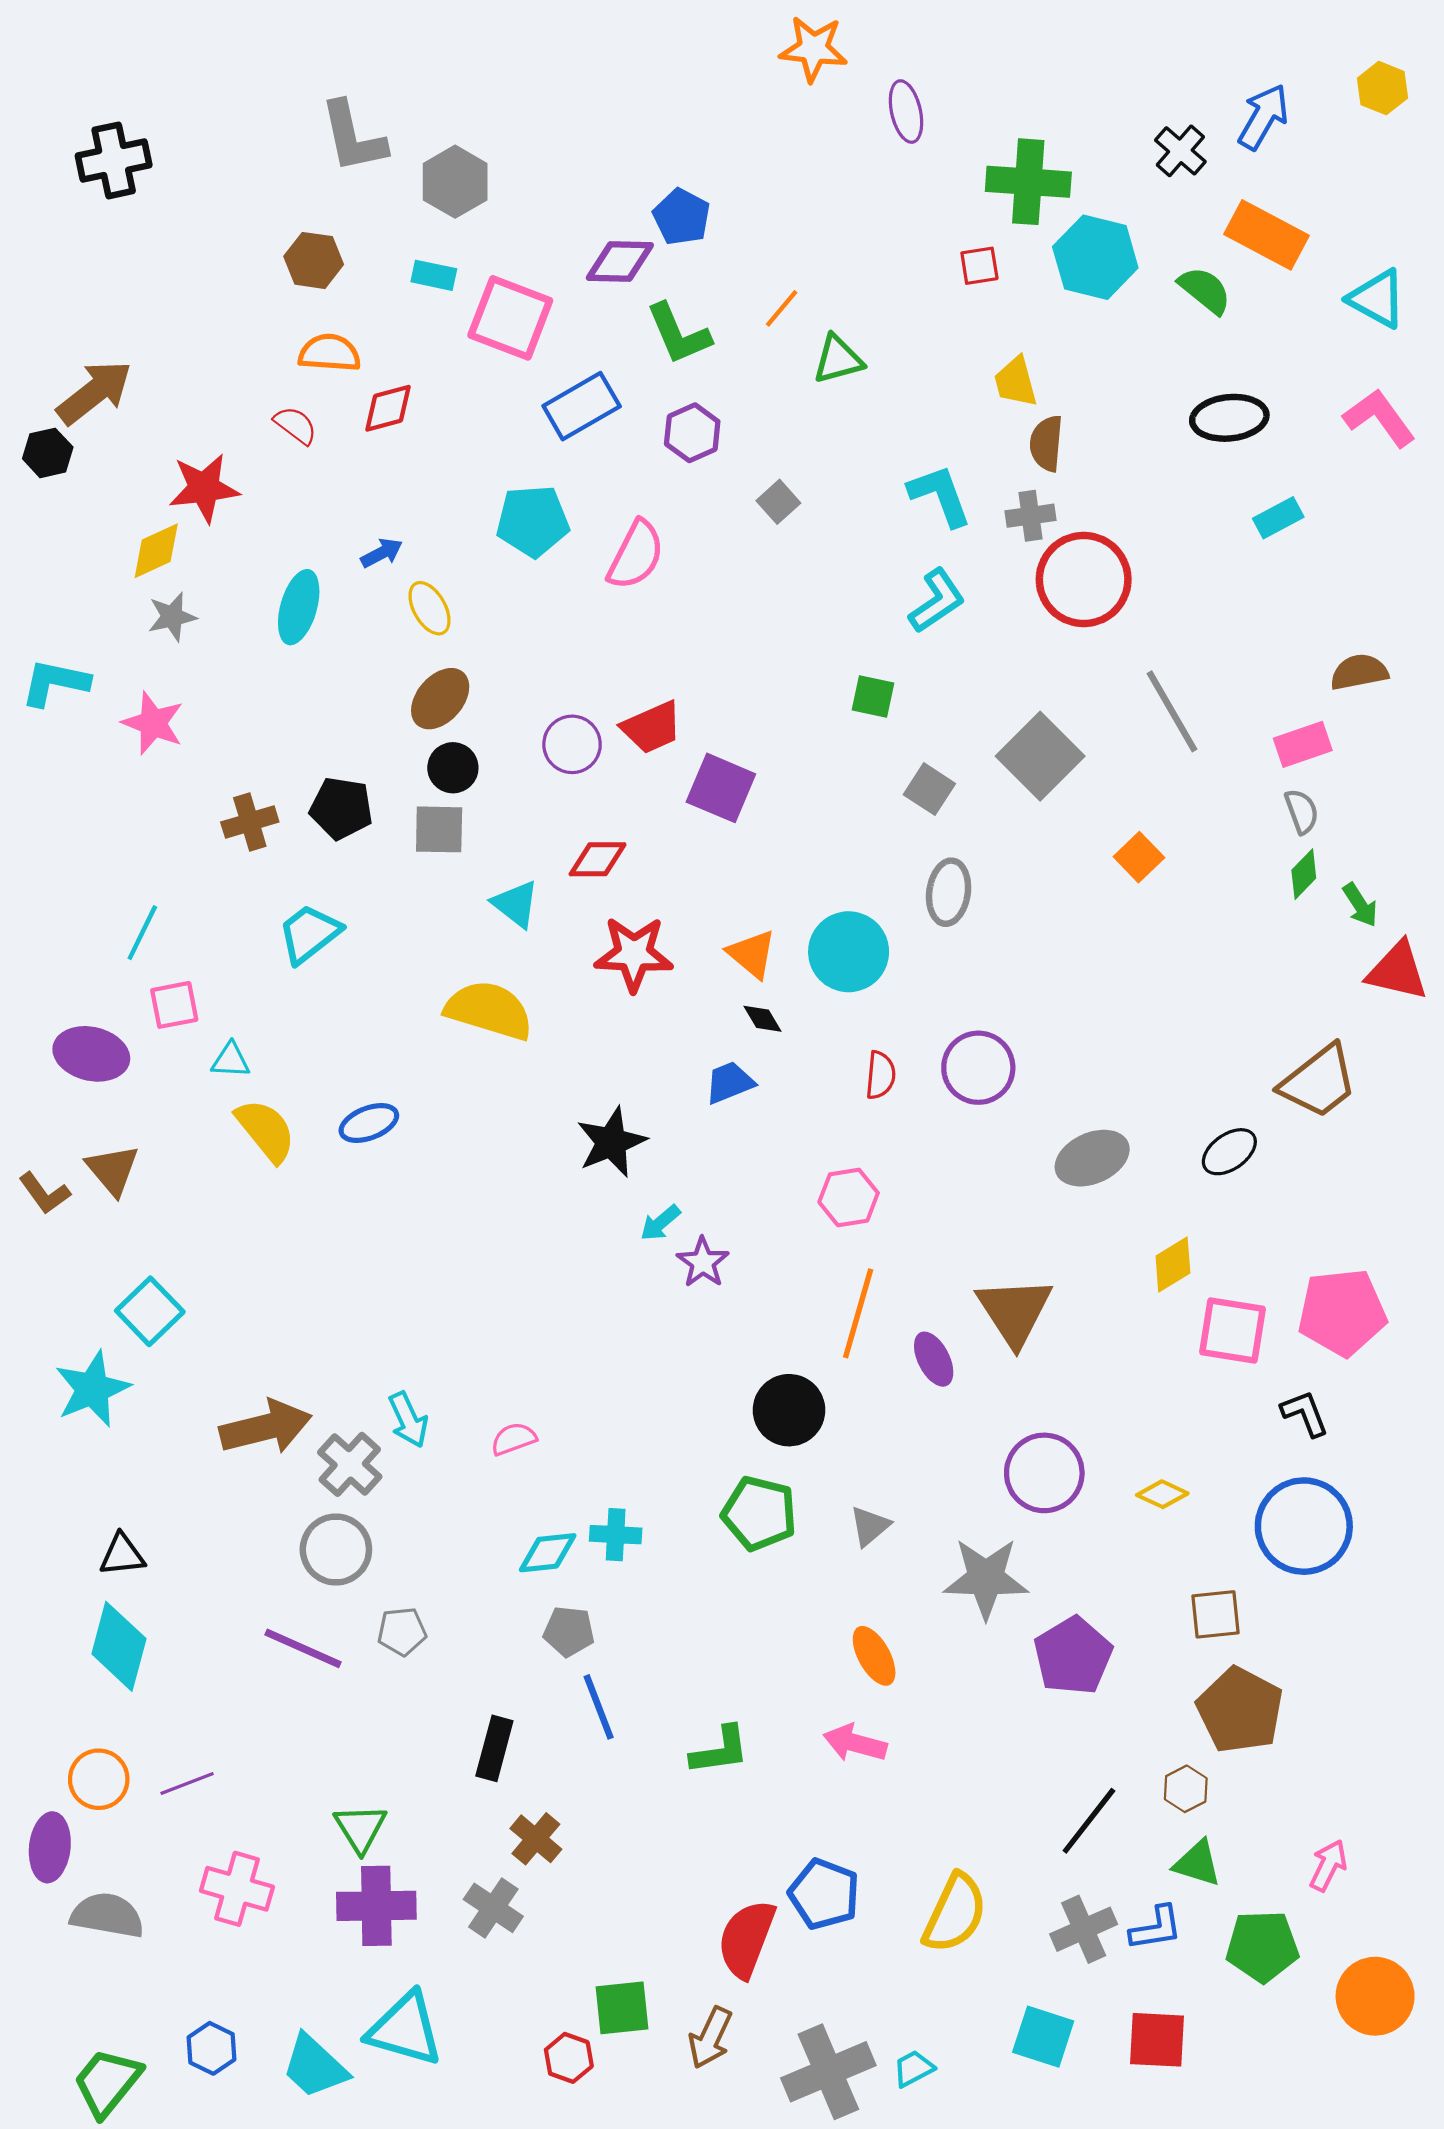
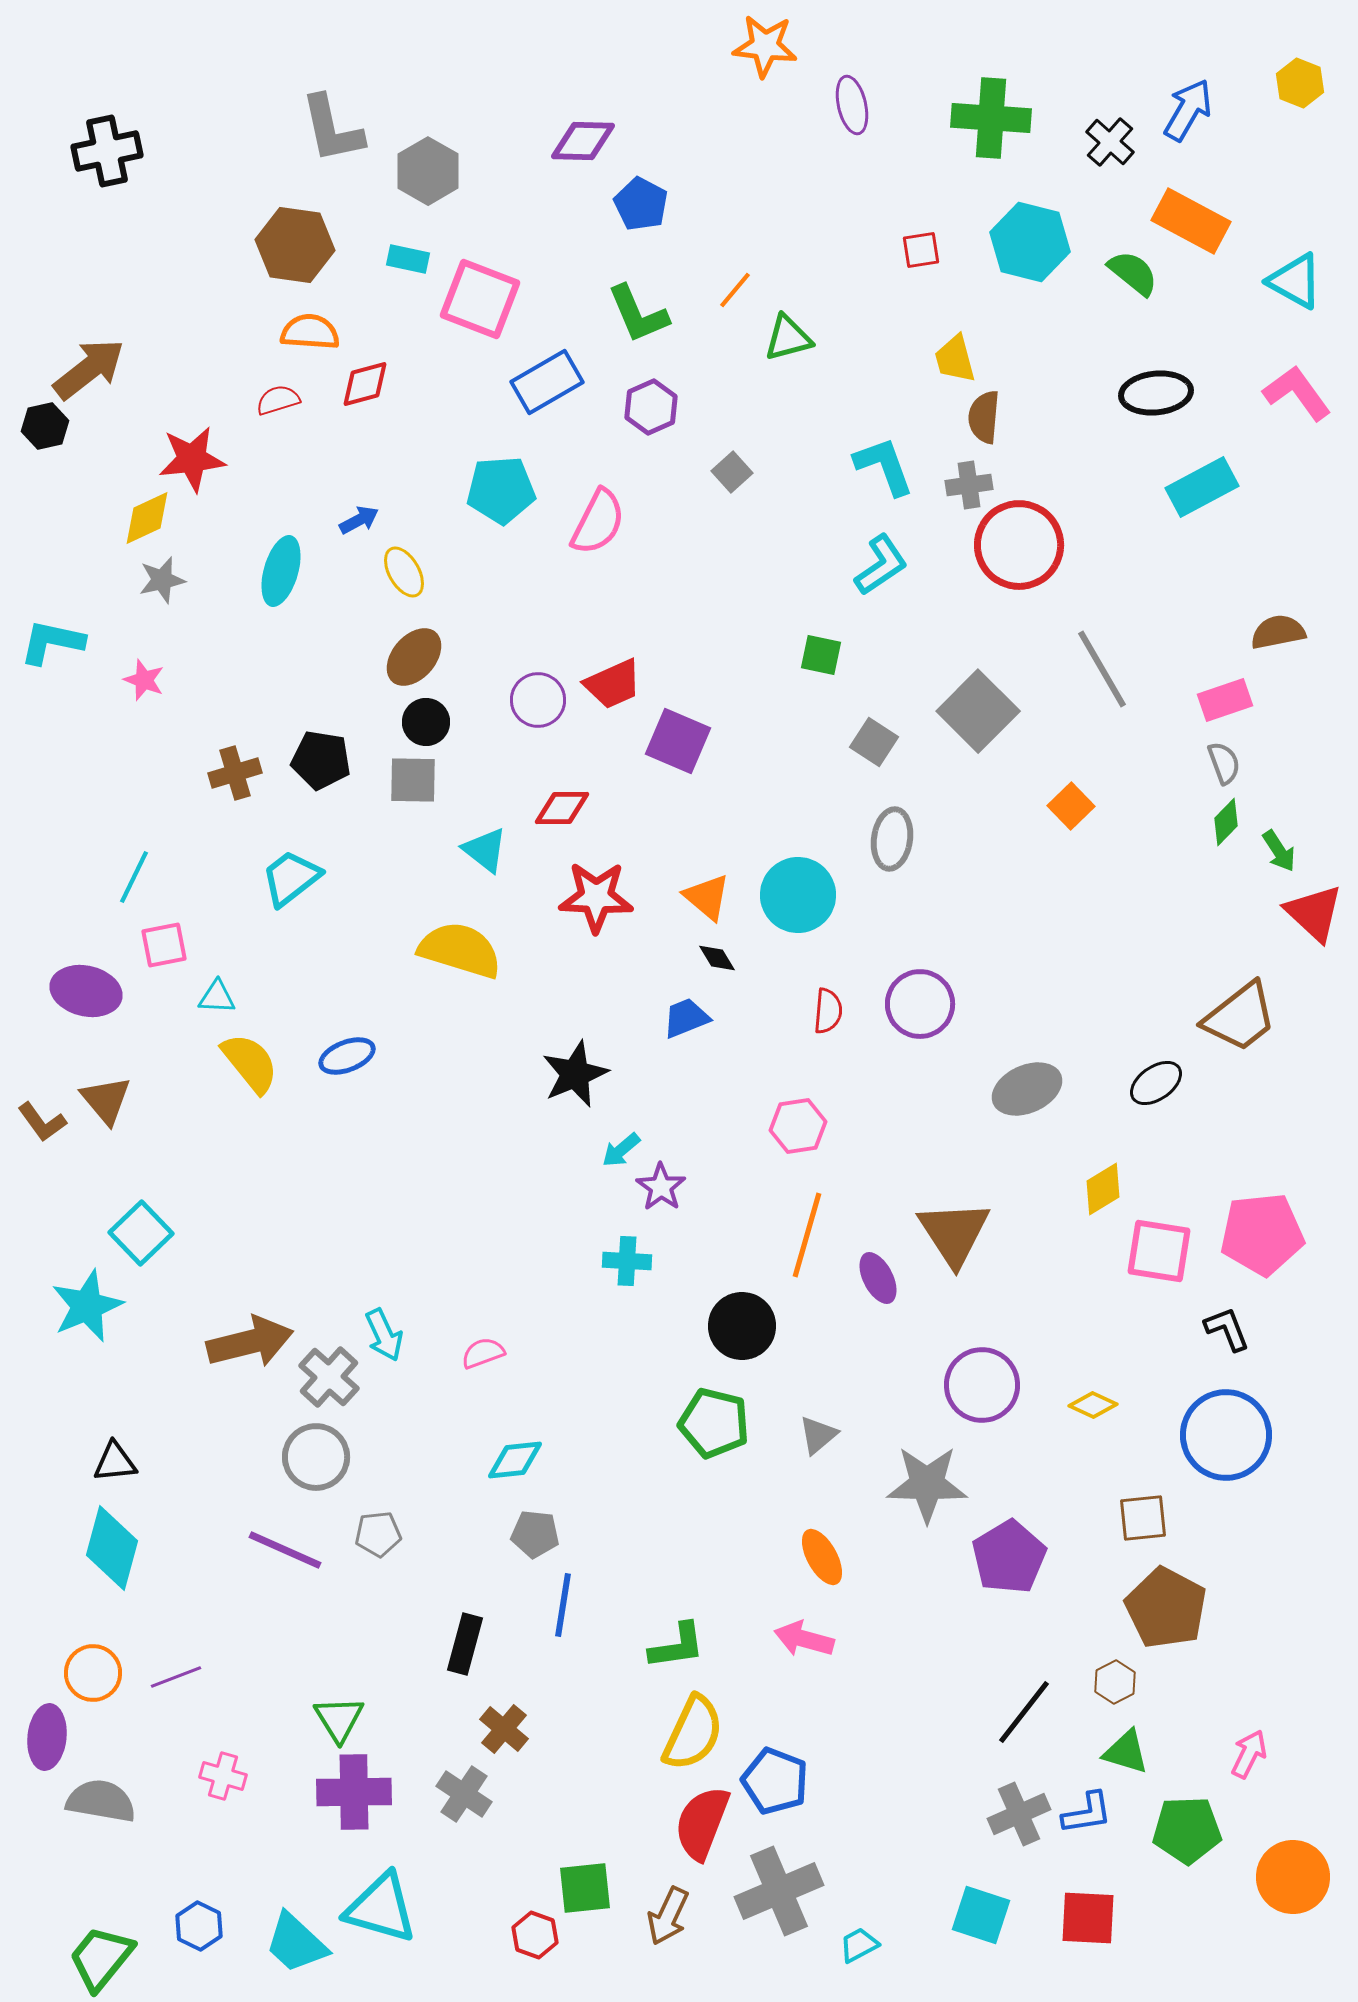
green cross: (1028, 182) -> (991, 118), moved
brown hexagon: (314, 260) -> (295, 245), size x1.4
purple diamond: (620, 261) -> (583, 141), moved
red semicircle: (295, 425) -> (278, 400), turned -54
cyan rectangle: (1278, 518) -> (1202, 487), size x1.5
pink star: (153, 723) -> (144, 680), size x0.7
red triangle: (1397, 971) -> (1314, 913), turned 30
cyan cross: (616, 1535) -> (627, 1261), moved
blue line: (599, 1707) -> (563, 1605), turned 30
pink cross: (237, 1889) -> (223, 1776), size x0.7
yellow semicircle: (955, 1913) -> (693, 1733), moved
gray cross: (828, 2072) -> (779, 1891), moved

